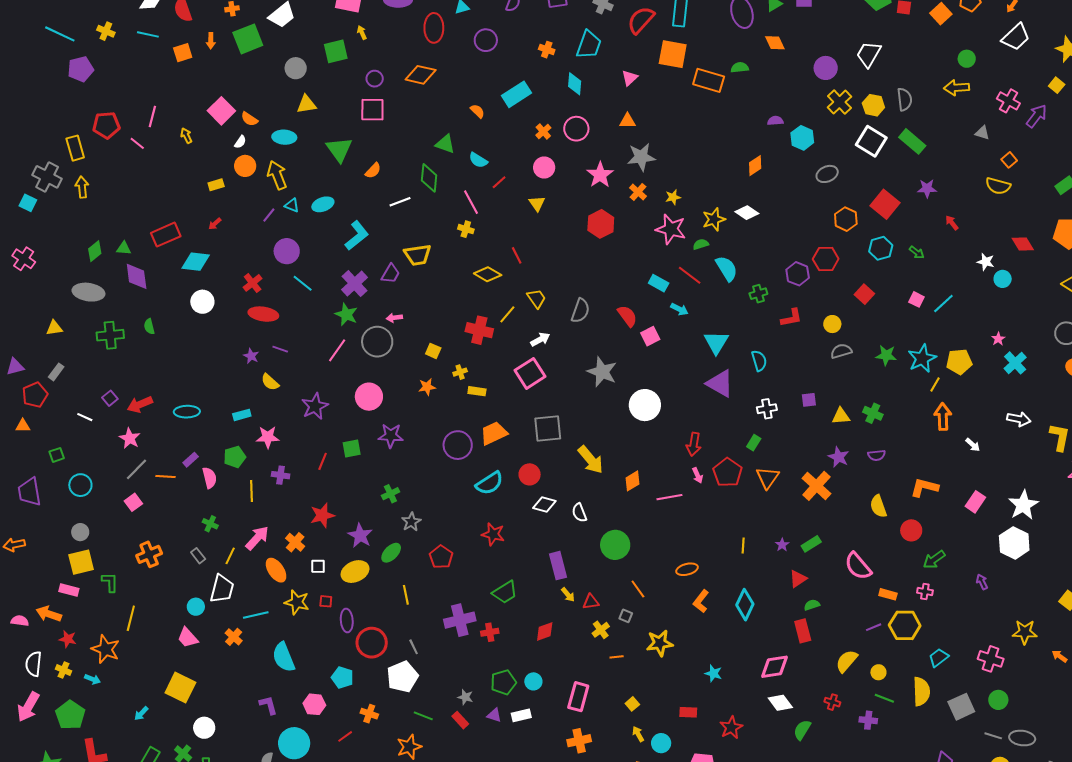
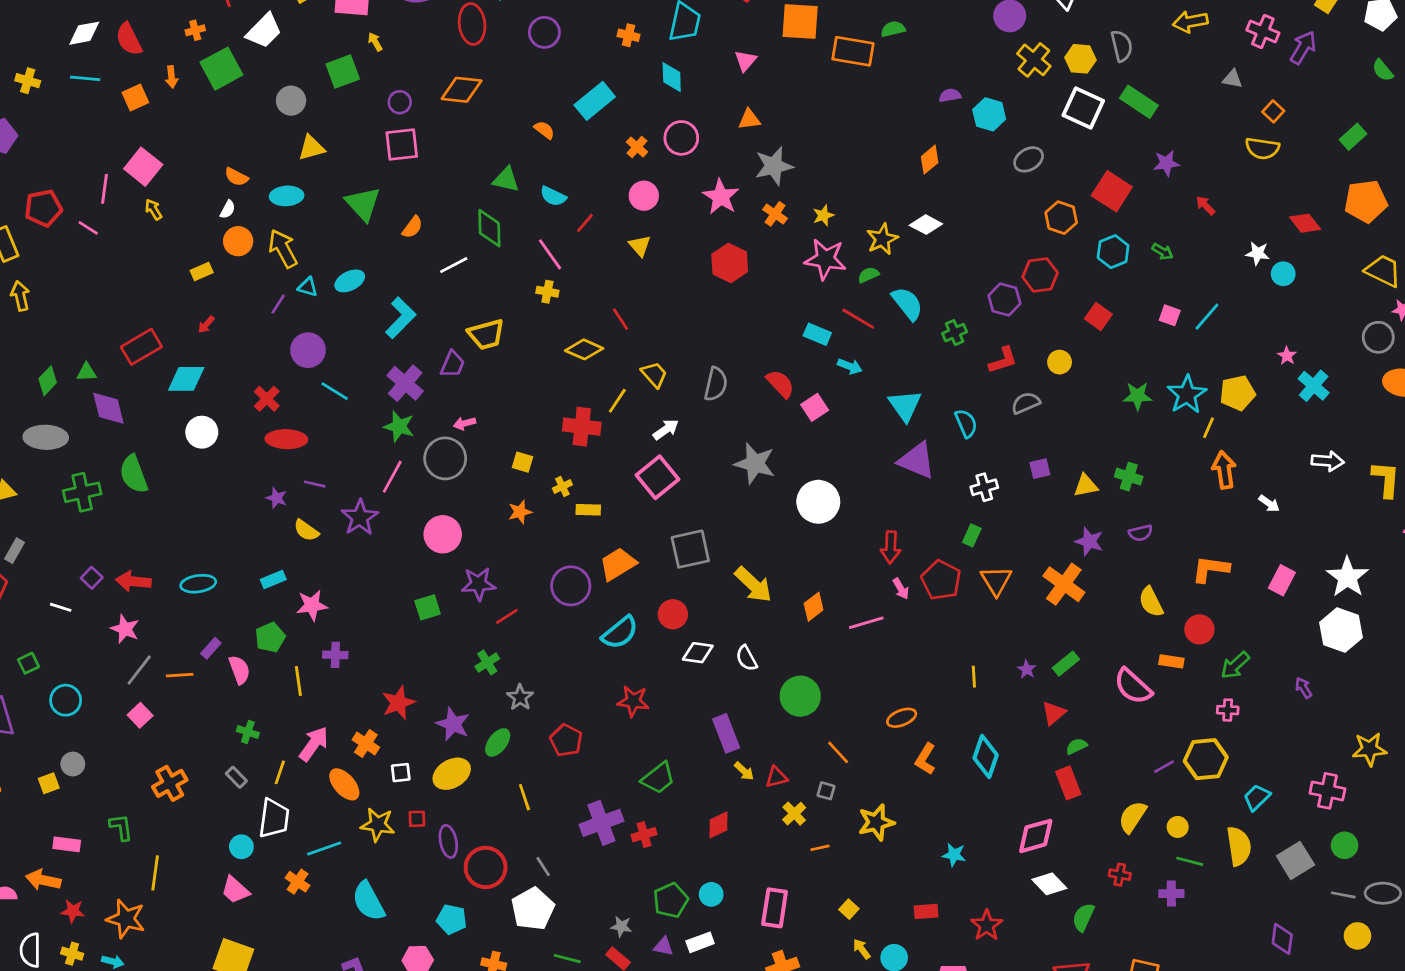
pink square: (221, 111) -> (143, 167), moved
green semicircle: (149, 326) -> (134, 474), size x1.8
gray semicircle: (841, 351) -> (1026, 403), moved
red arrow: (140, 404) -> (133, 581), turned 35
purple star: (315, 406) -> (360, 517), moved
red line: (323, 461) -> (507, 616), moved, turned 42
yellow square: (81, 562) -> (49, 783), moved, size x0.6
orange rectangle: (888, 594) -> (1171, 661), moved

